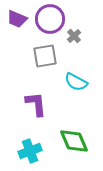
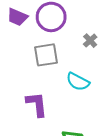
gray cross: (74, 36) -> (90, 41), moved

